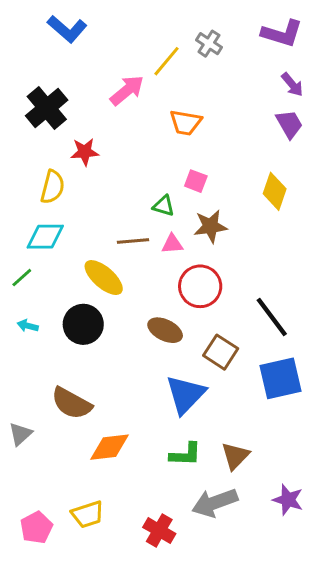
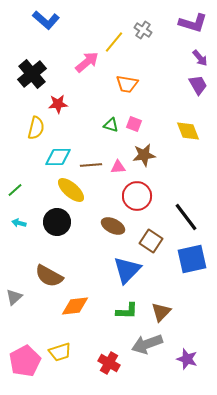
yellow diamond: (275, 191) -> (188, 131), turned -40
green triangle: (164, 206) -> (111, 125), moved
cyan diamond: (45, 237) -> (58, 157), moved
purple star: (288, 500) -> (187, 359), moved
pink pentagon: (36, 528) -> (25, 361), size x1.4

